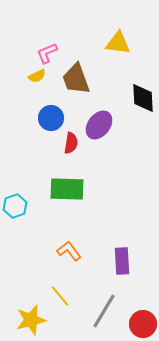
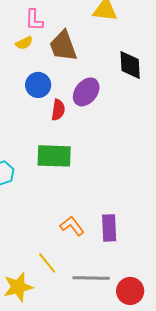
pink L-shape: (47, 53) -> (34, 20), turned -65
orange L-shape: (69, 251) -> (72, 226), moved
gray line: (104, 311) -> (91, 278), turned 60

